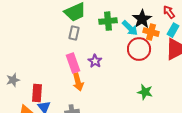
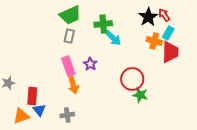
black star: (142, 19) -> (148, 17), moved
cyan arrow: (130, 28) -> (113, 38), moved
orange cross: (151, 32) -> (154, 41), moved
red circle: (139, 49) -> (132, 79), moved

